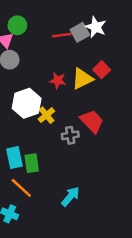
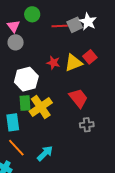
green circle: (17, 25) -> (32, 14), moved
yellow cross: (46, 115) -> (41, 107), moved, size x1.6
gray cross: (70, 135) -> (87, 125), moved
green rectangle: (32, 163) -> (25, 103), moved
cyan arrow: (70, 196) -> (45, 153), moved

